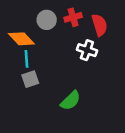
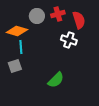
orange diamond: (21, 39) -> (17, 31), turned -30
gray square: (30, 79) -> (15, 66), moved

